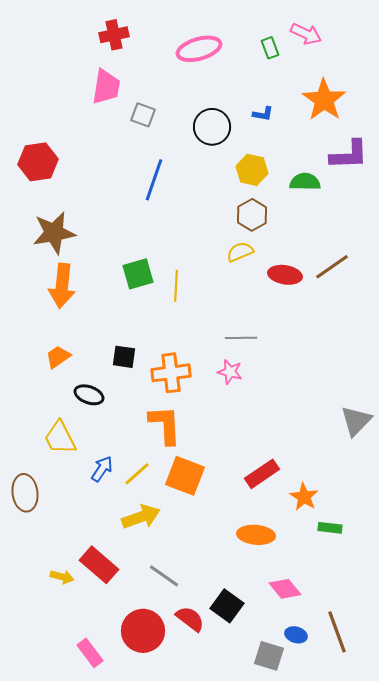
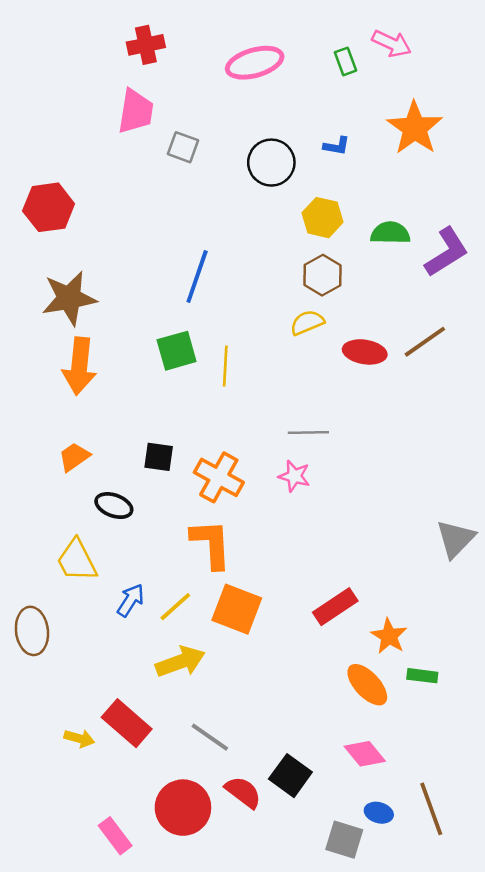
purple L-shape: (349, 155) -> (447, 252), moved, turned -30
blue line: (154, 180) -> (197, 276), moved
orange cross: (171, 373) -> (219, 477), turned 36
orange ellipse: (256, 535) -> (367, 685), moved, turned 42

